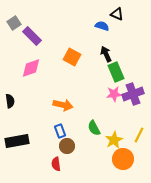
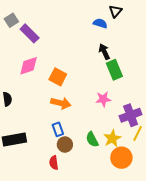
black triangle: (117, 14) -> (115, 11), turned 48
orange square: (72, 57) -> (58, 77), moved
pink star: (114, 94) -> (103, 99), moved
purple cross: (133, 94) -> (131, 115), moved
green semicircle: (94, 128) -> (92, 139), moved

